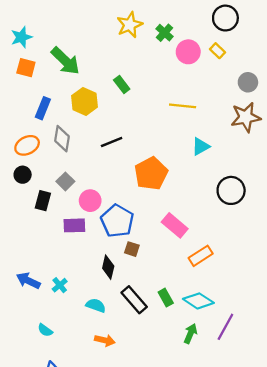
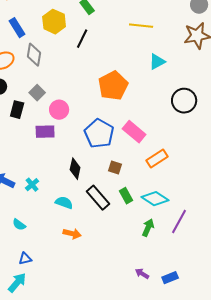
blue rectangle: (43, 108) -> (17, 28), turned -54
black line: (112, 142) -> (82, 39), moved, turned -42
blue pentagon: (117, 221) -> (99, 134), moved
brown square: (132, 249) -> (115, 168), moved

